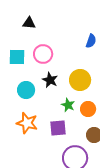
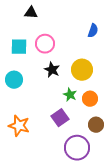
cyan circle: (26, 90) -> (14, 80), moved
orange star: (27, 123) -> (19, 126), moved
purple square: (58, 128) -> (60, 118), turned -30

